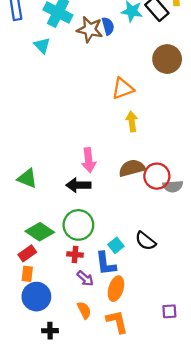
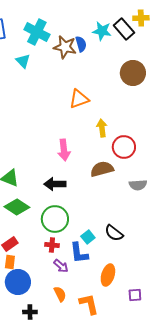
orange triangle: (123, 89) -> (79, 99), moved
pink arrow: (89, 160) -> (64, 150), moved
red circle: (157, 176) -> (124, 147), moved
green diamond: (40, 232) -> (17, 207), moved
orange ellipse: (116, 289) -> (108, 275), moved

